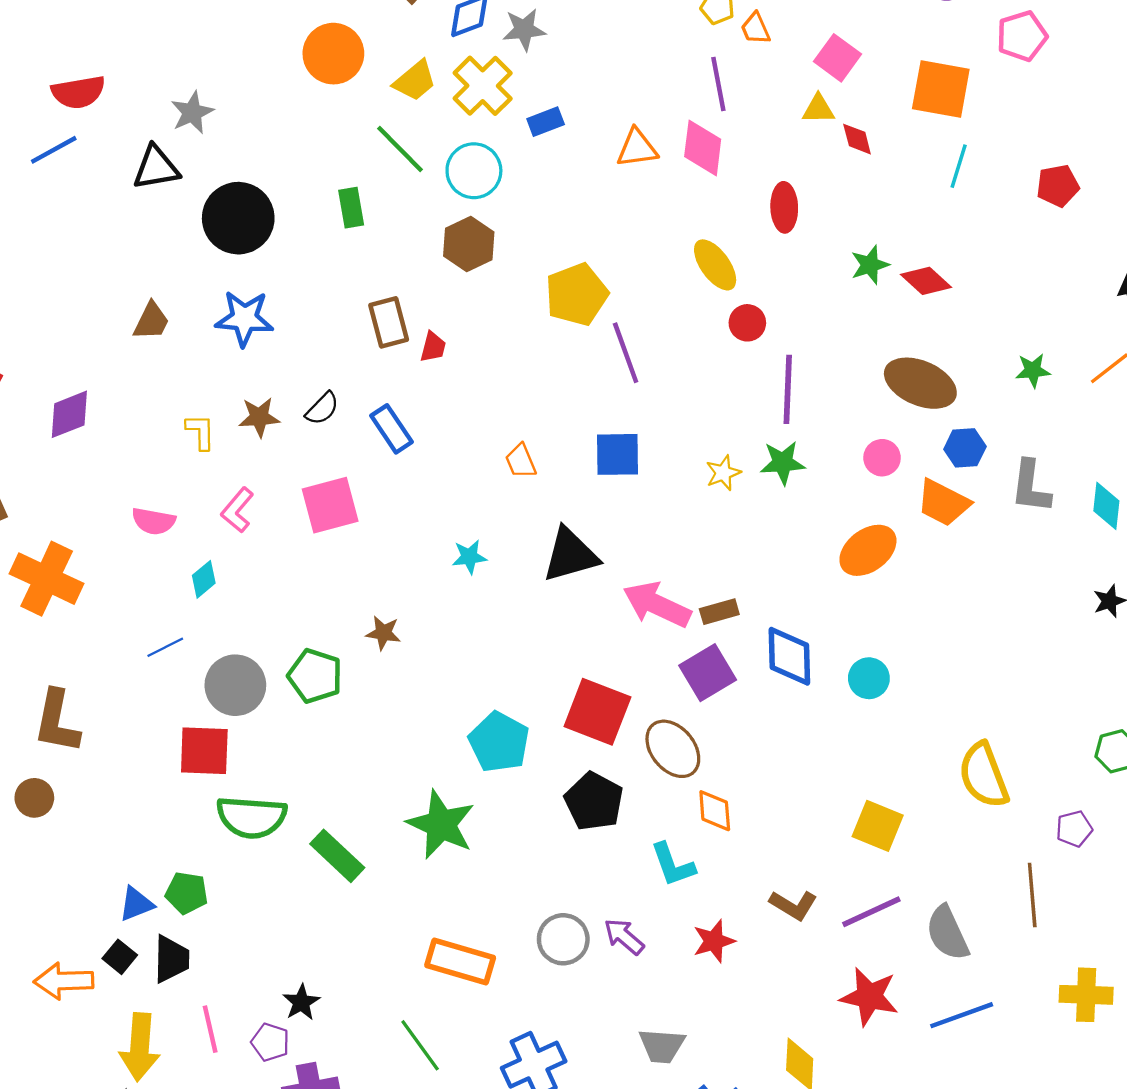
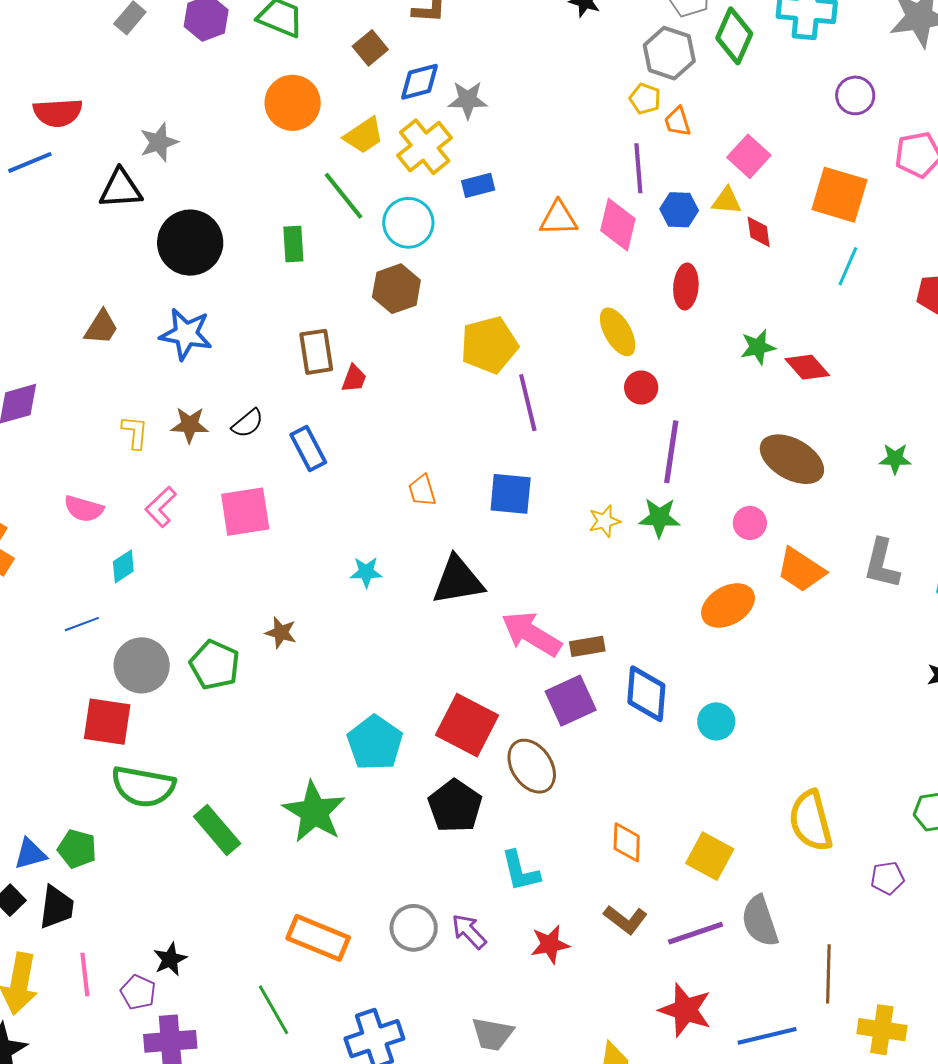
blue hexagon: (965, 448) -> (679, 210), moved
orange diamond: (715, 811) -> (627, 842), moved
brown line: (1032, 895) -> (828, 974), moved
gray semicircle: (947, 933) -> (760, 921), moved

